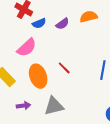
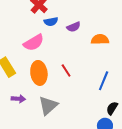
orange semicircle: (89, 17) -> (100, 39), moved
gray triangle: (54, 106) -> (48, 106), turned -40

